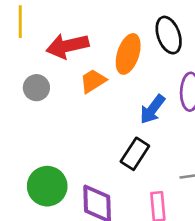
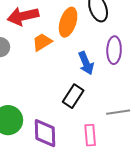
blue arrow: (152, 109) -> (86, 63), turned -60

